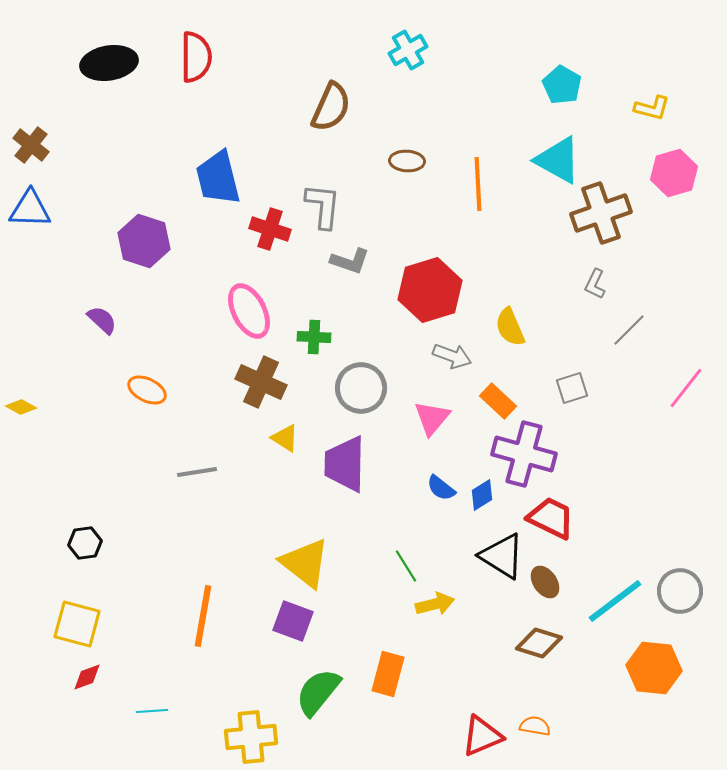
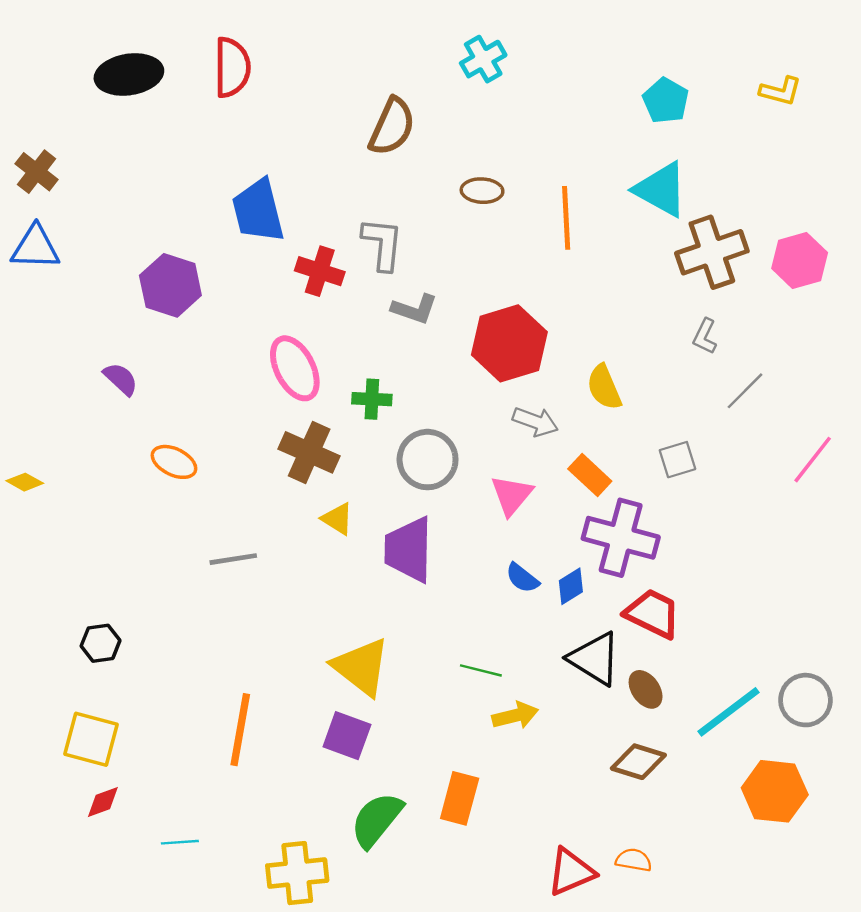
yellow L-shape: (652, 108) -> (781, 91), moved
pink hexagon: (674, 173) -> (800, 261), moved
green line: (406, 566) -> (481, 670), turned -44

